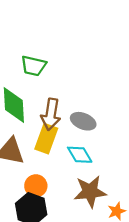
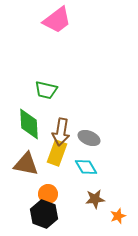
brown star: (90, 192) -> (95, 199), size x0.7

